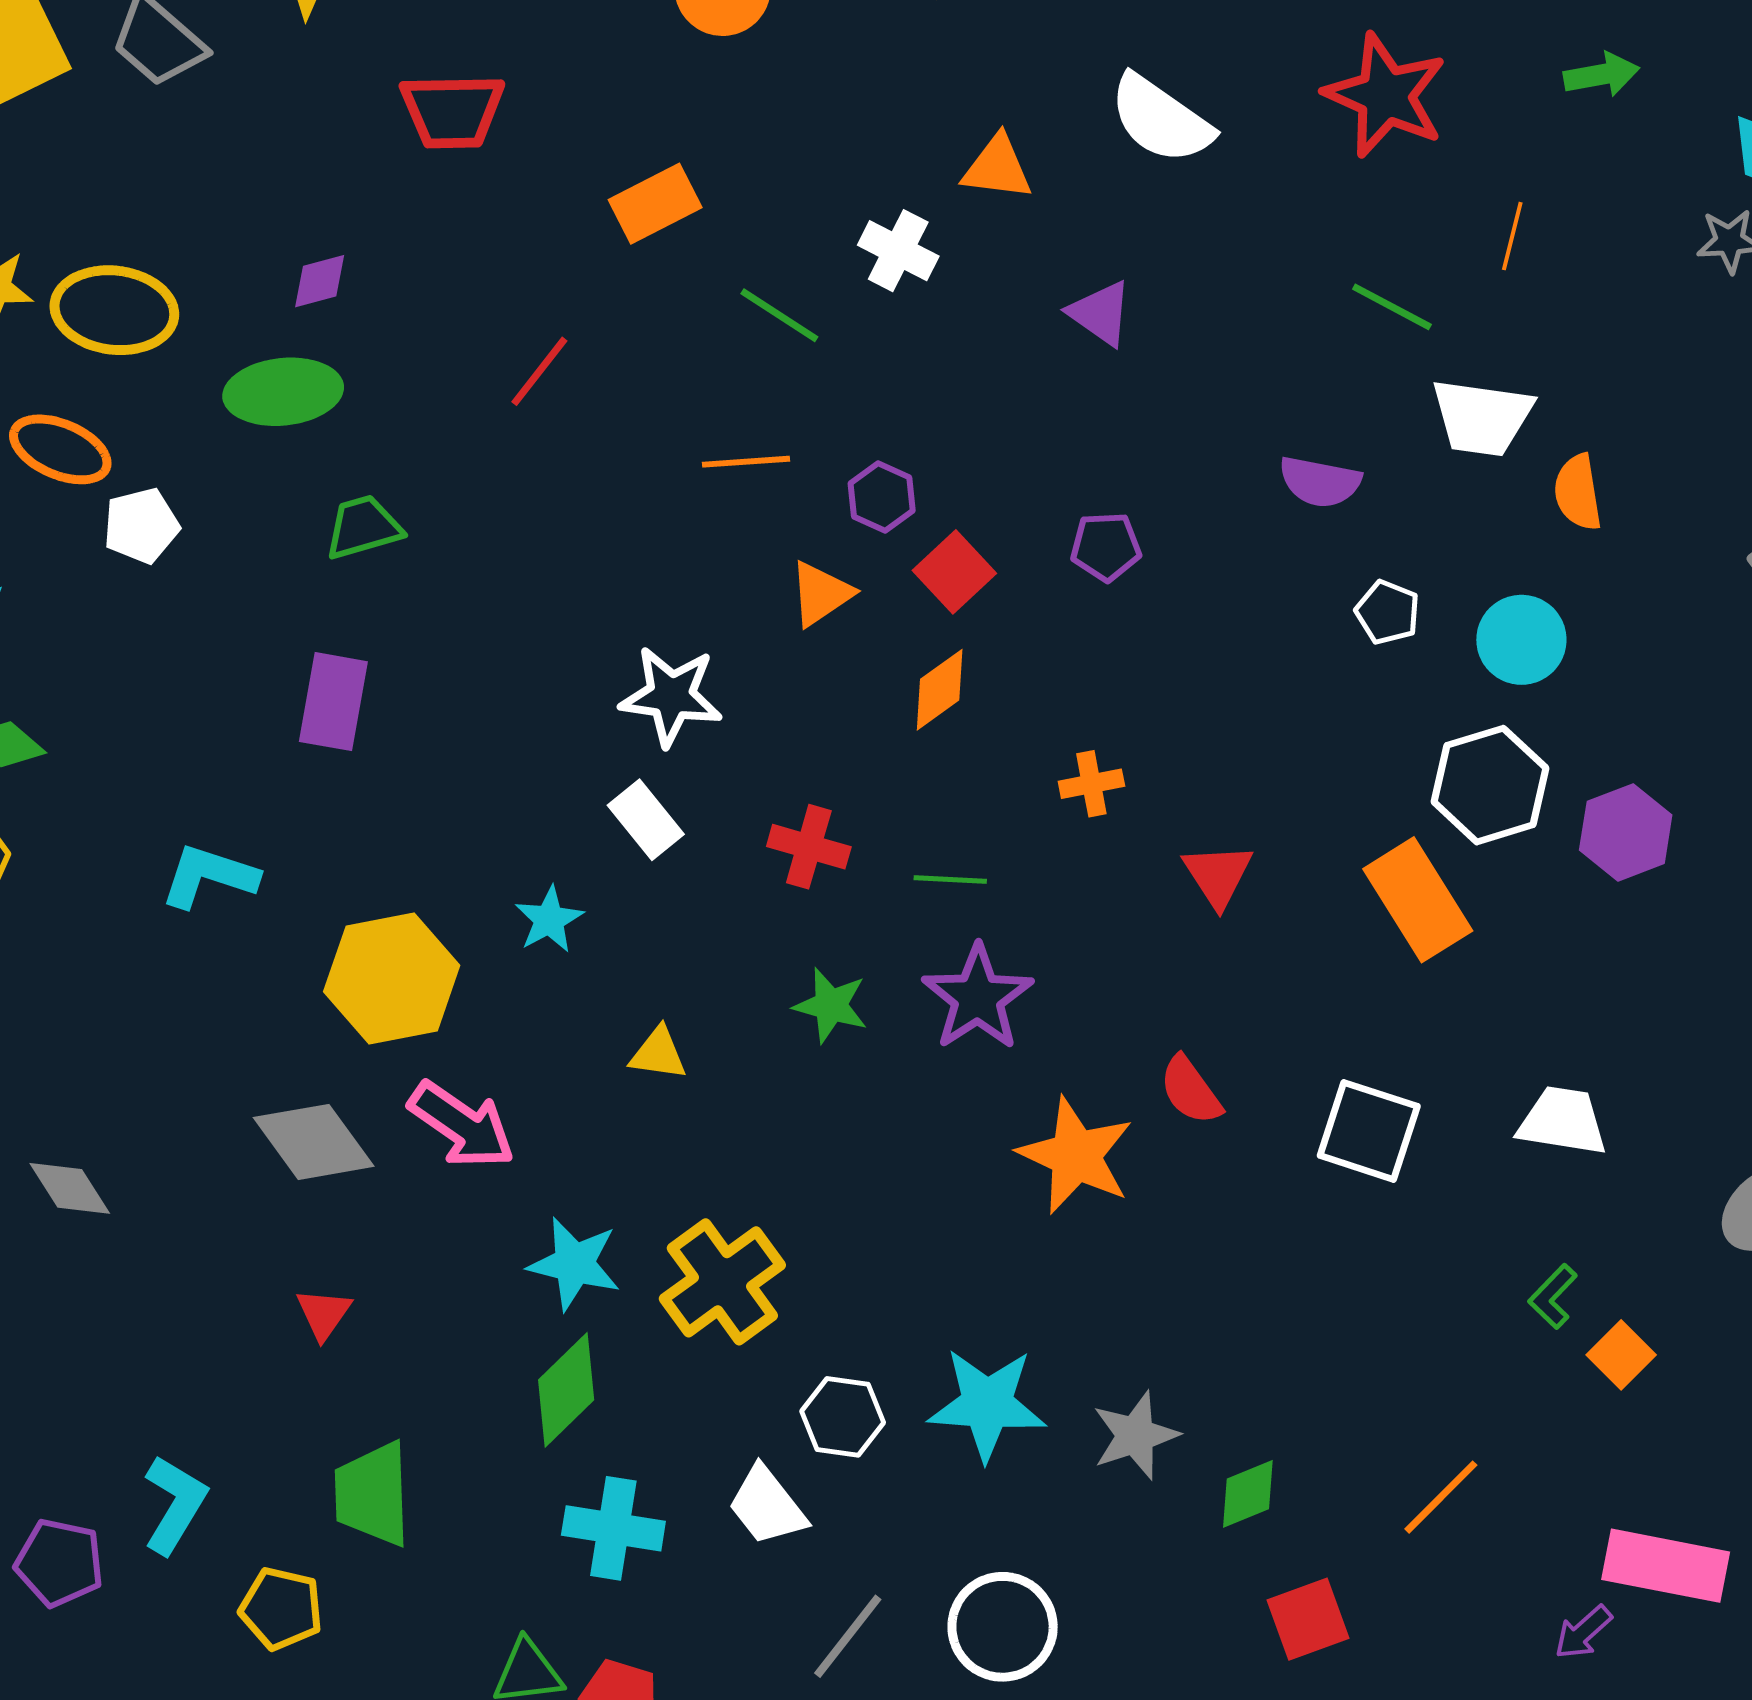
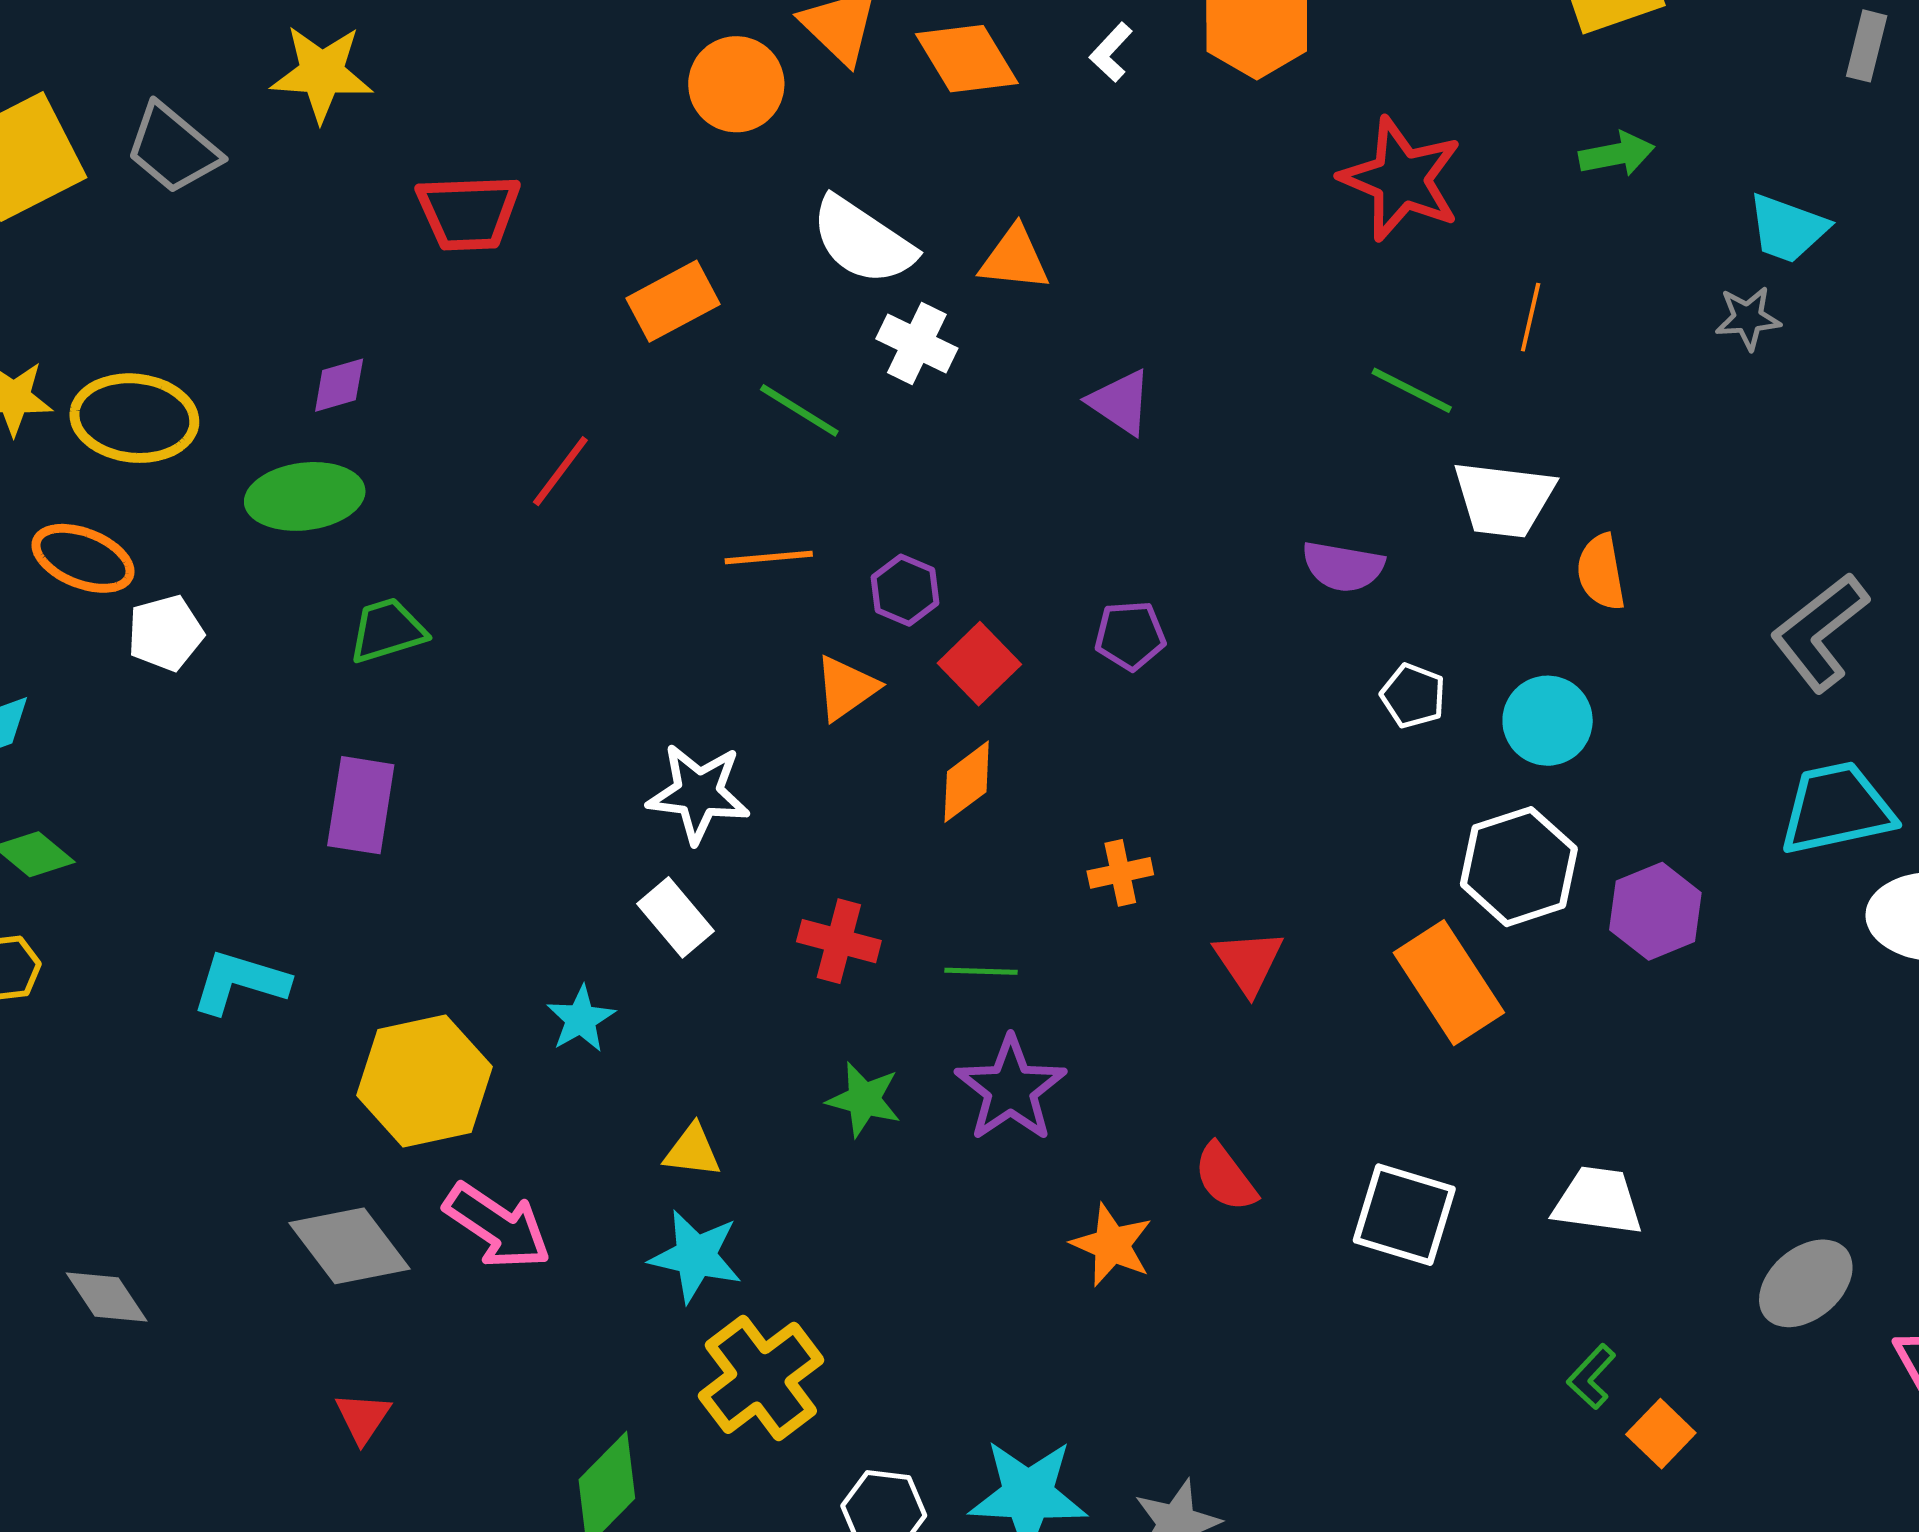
white semicircle: (1161, 119) -> (863, 241), moved
orange star: (1076, 1156) -> (1112, 1245), size x0.7
cyan star: (574, 1264) -> (696, 1256), moved

